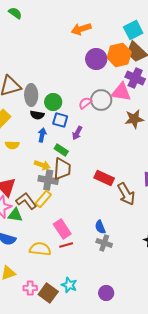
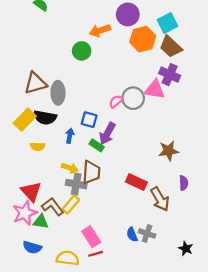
orange arrow: (81, 29) -> (100, 31), moved
orange hexagon: (119, 55) -> (143, 39), moved
purple circle: (96, 59) -> (128, 14), moved
green circle: (53, 102) -> (82, 51), moved
black semicircle: (37, 115) -> (45, 117), moved, size x1.5
brown star: (134, 119) -> (169, 151), moved
purple arrow: (77, 133) -> (107, 134), size x1.5
green rectangle: (61, 150) -> (97, 145), moved
gray cross: (104, 243) -> (147, 233), moved

